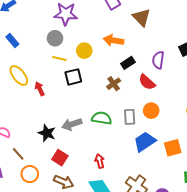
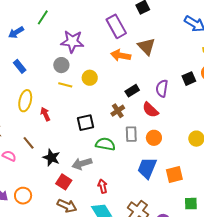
orange arrow: (114, 40) -> (121, 55), moved
yellow ellipse: (19, 75) -> (25, 101), turned 50
black square: (73, 77) -> (85, 123), moved
gray rectangle: (130, 117) -> (131, 134), moved
gray arrow: (72, 124) -> (82, 164), moved
blue trapezoid: (145, 142) -> (147, 168), turned -35
brown line: (18, 154) -> (29, 143), moved
orange circle: (30, 174) -> (23, 196), moved

